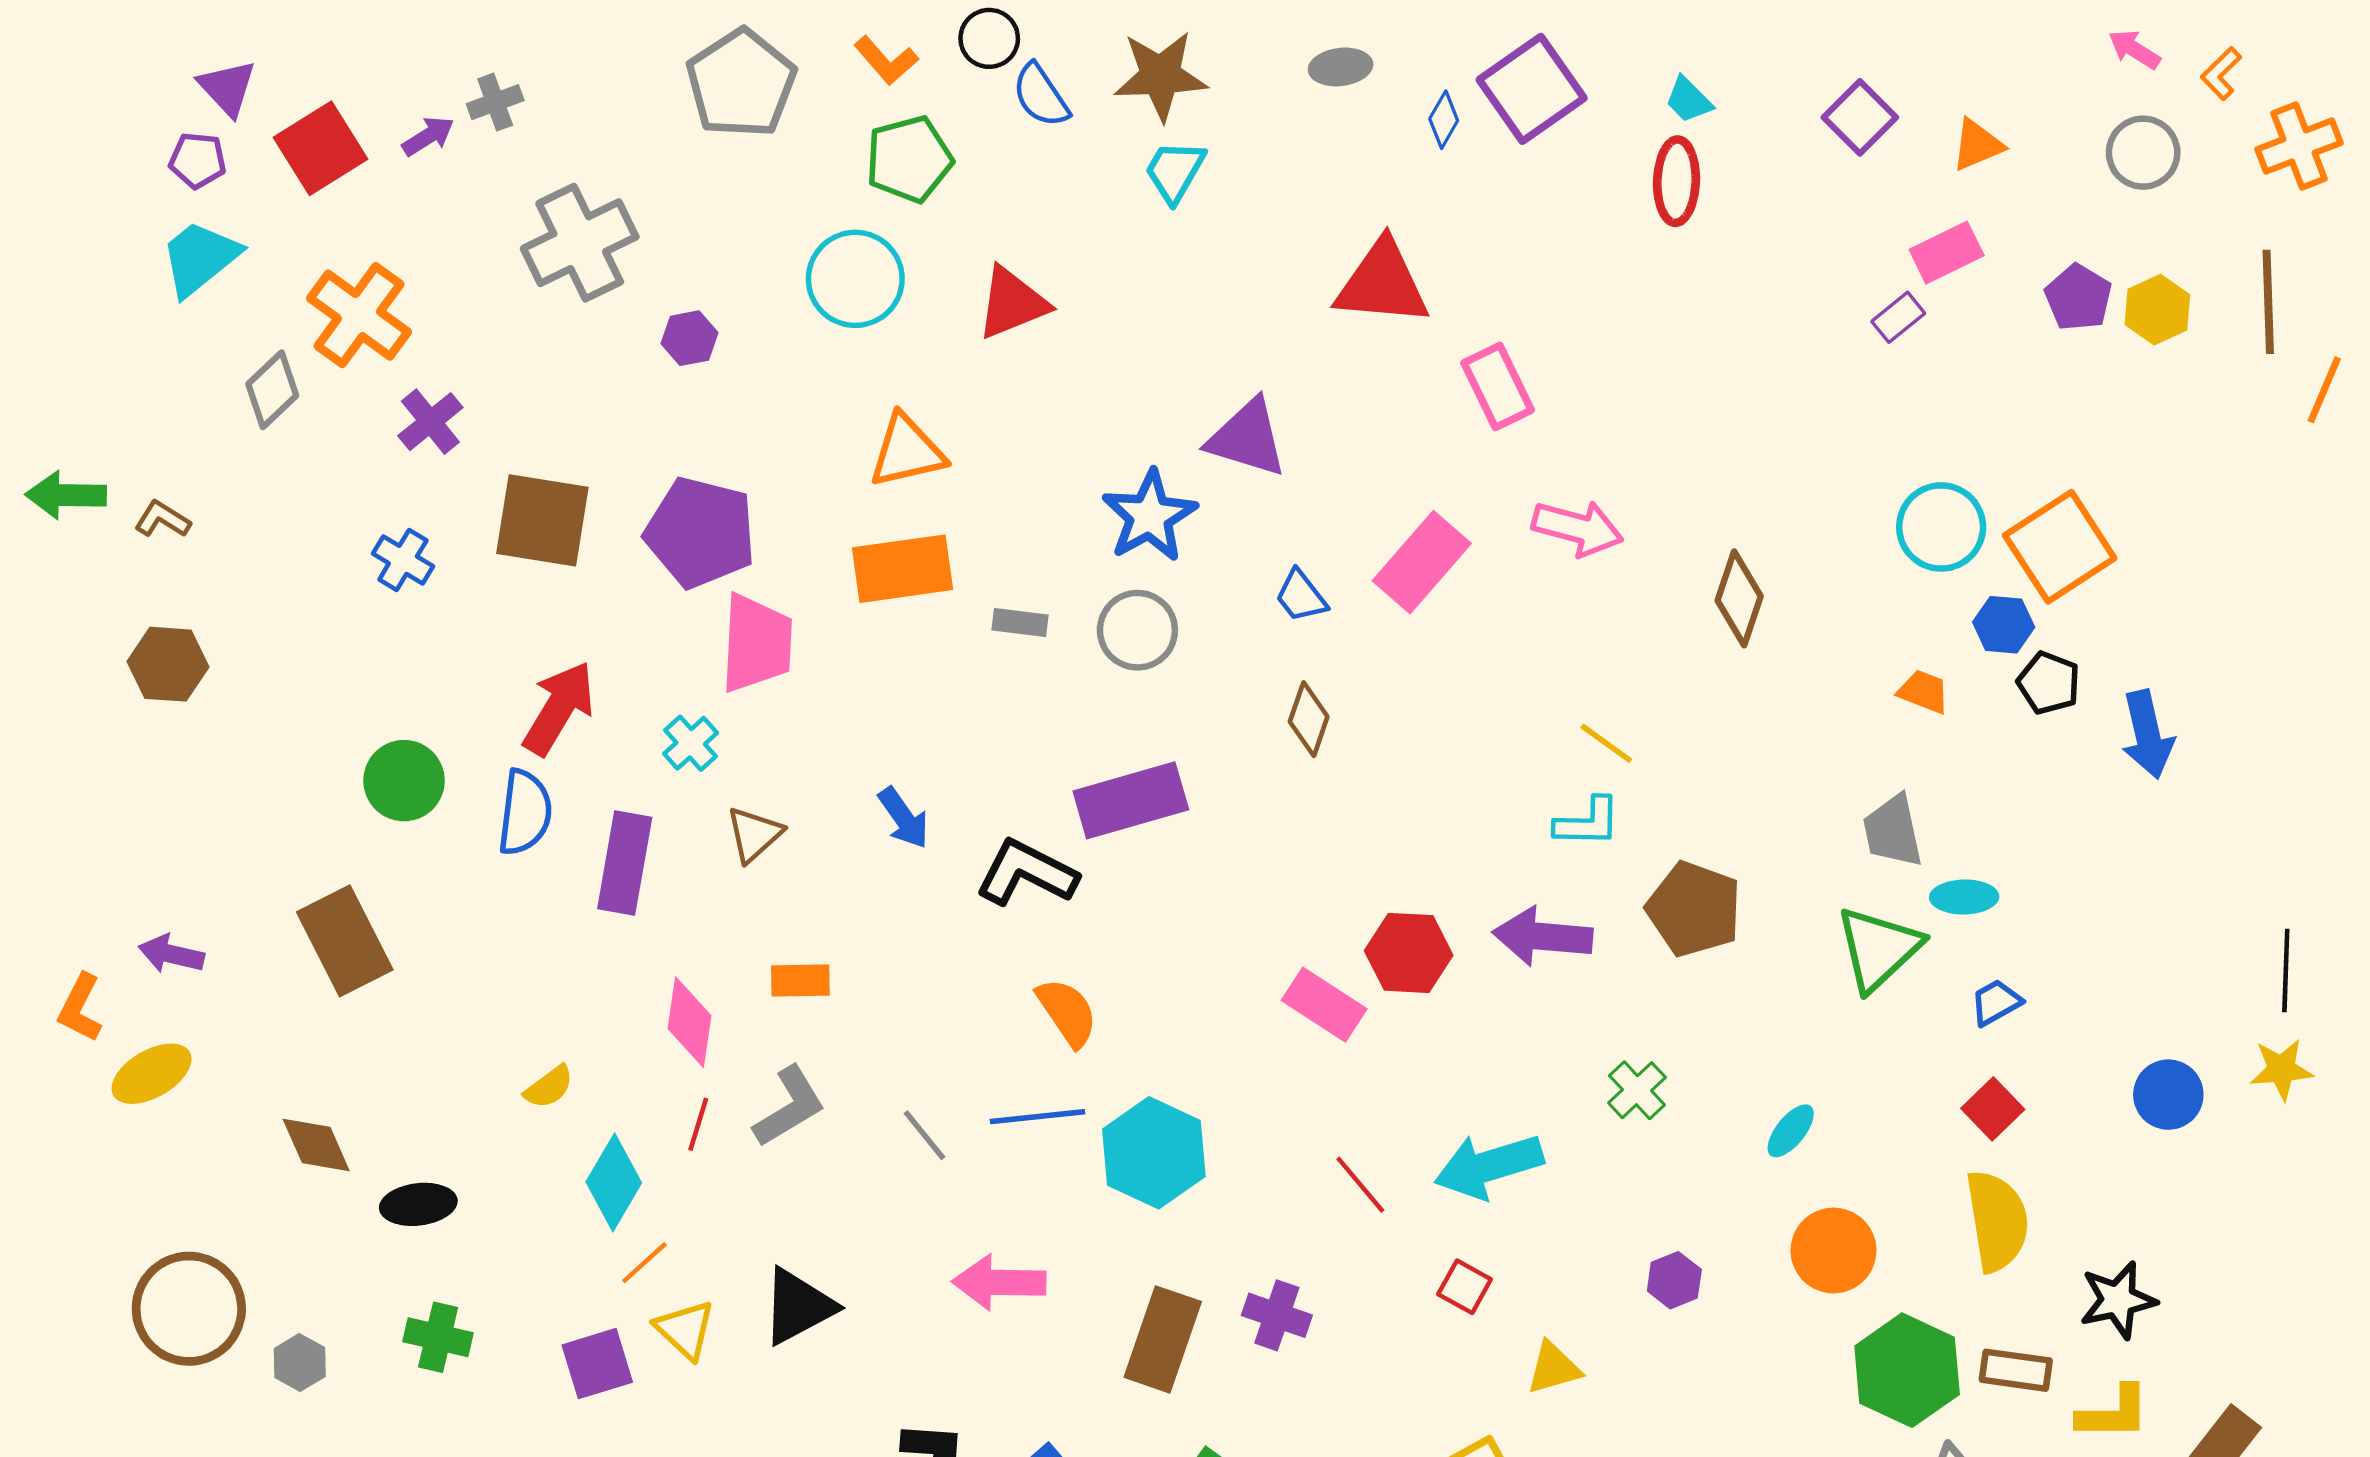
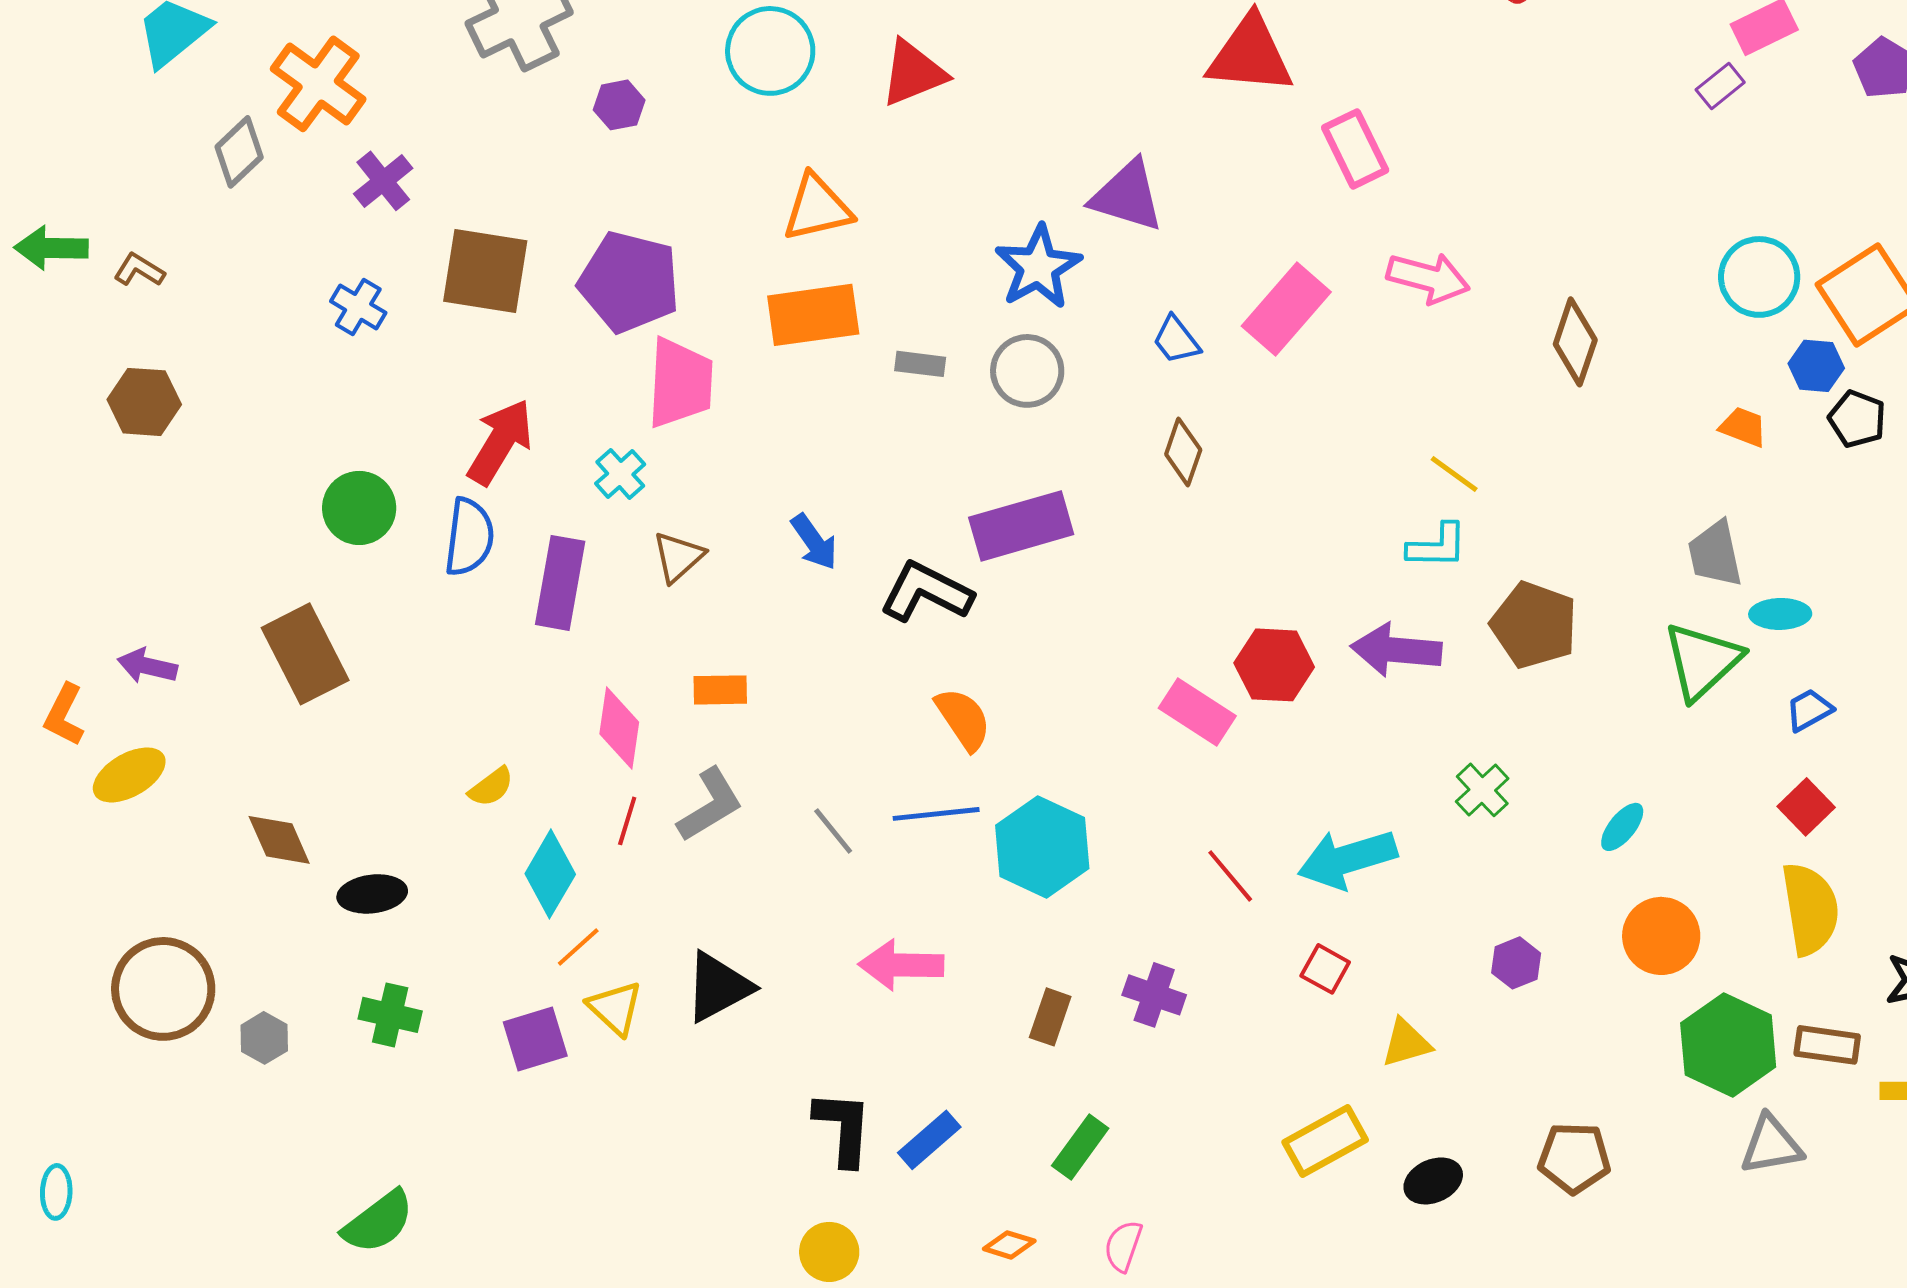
brown rectangle: (1163, 1339) -> (1050, 1017), size x0.6

